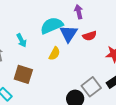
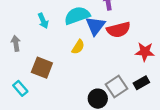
red semicircle: (90, 36) -> (118, 30), size x1.5
cyan arrow: (22, 40) -> (43, 21), moved

